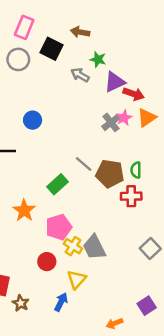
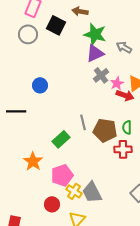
green star: (98, 59) -> (95, 34), size x1.6
gray arrow: (80, 75) -> (124, 47), moved
purple triangle: (115, 82) -> (95, 53), moved
red arrow: (134, 94) -> (125, 95), moved
gray cross: (111, 122) -> (101, 75), moved
gray line: (84, 164) -> (83, 122), turned 35

